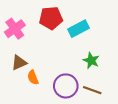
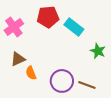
cyan rectangle: (79, 29) -> (74, 27), turned 66
green star: (91, 60) -> (98, 51), moved

